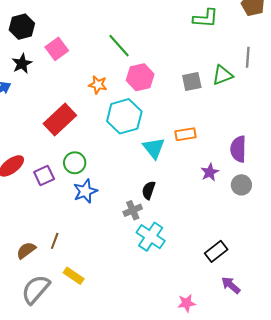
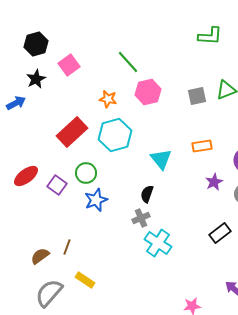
cyan hexagon: (124, 116) -> (115, 135), moved
orange rectangle: (185, 134) -> (202, 146), moved
purple square: (44, 175) -> (57, 185), turned -30
black semicircle: (149, 190) -> (147, 194), moved
black rectangle: (216, 251) -> (220, 233), moved

